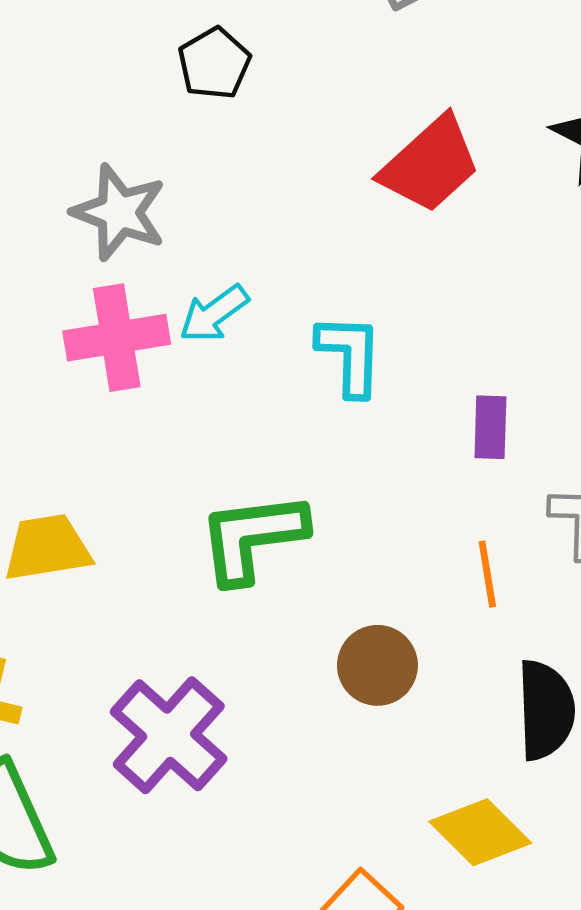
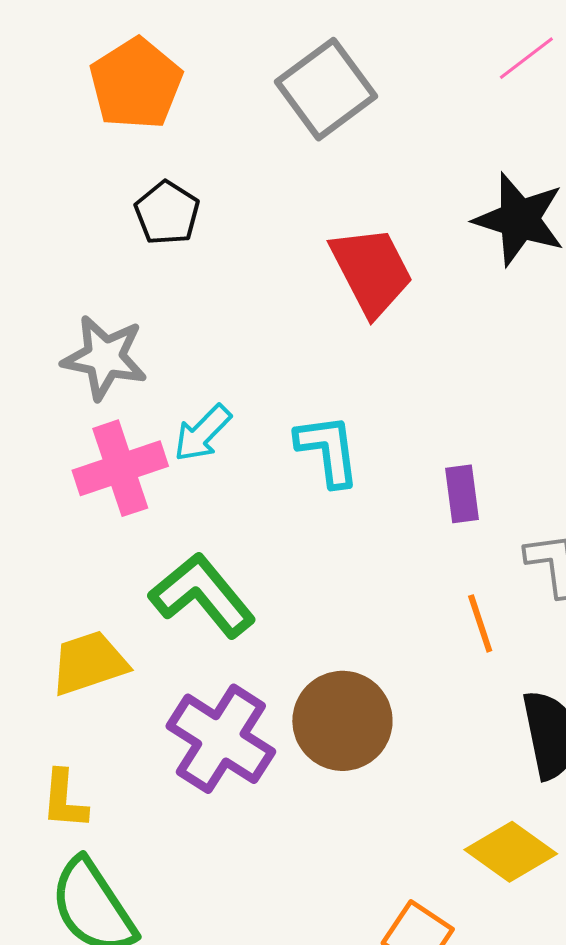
red trapezoid: (430, 164) -> (372, 271), turned -66
green L-shape: (252, 537) -> (202, 595), moved, turned 67
brown circle: (377, 665) -> (342, 721), moved, size x1.4
purple cross: (169, 735) -> (221, 739), moved

